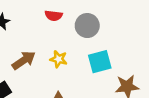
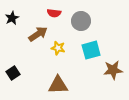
brown arrow: (24, 60) -> (38, 34), moved

